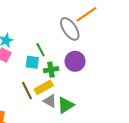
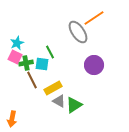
purple circle: (75, 61) -> (94, 65), moved
green cross: (51, 70) -> (26, 63), moved
brown line: (27, 91) -> (32, 80), moved

